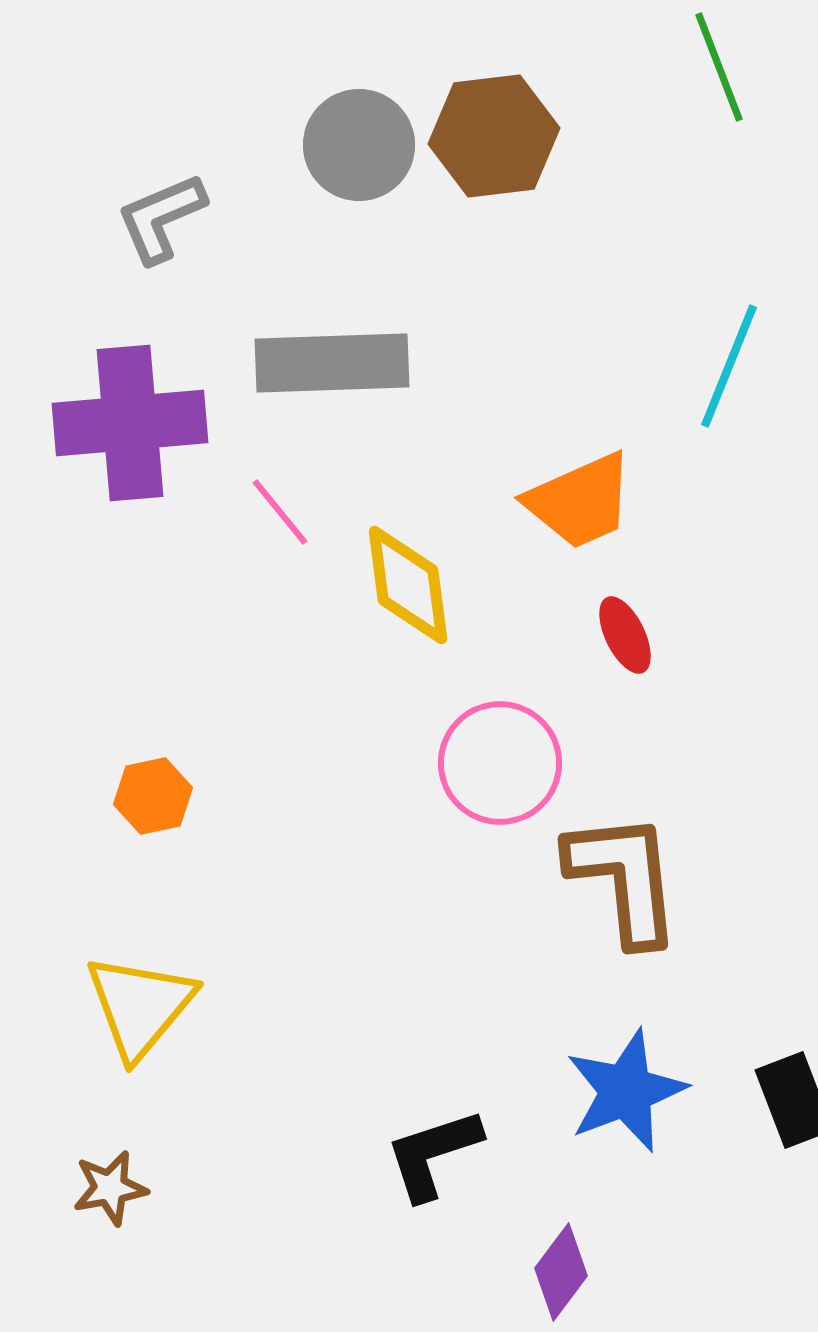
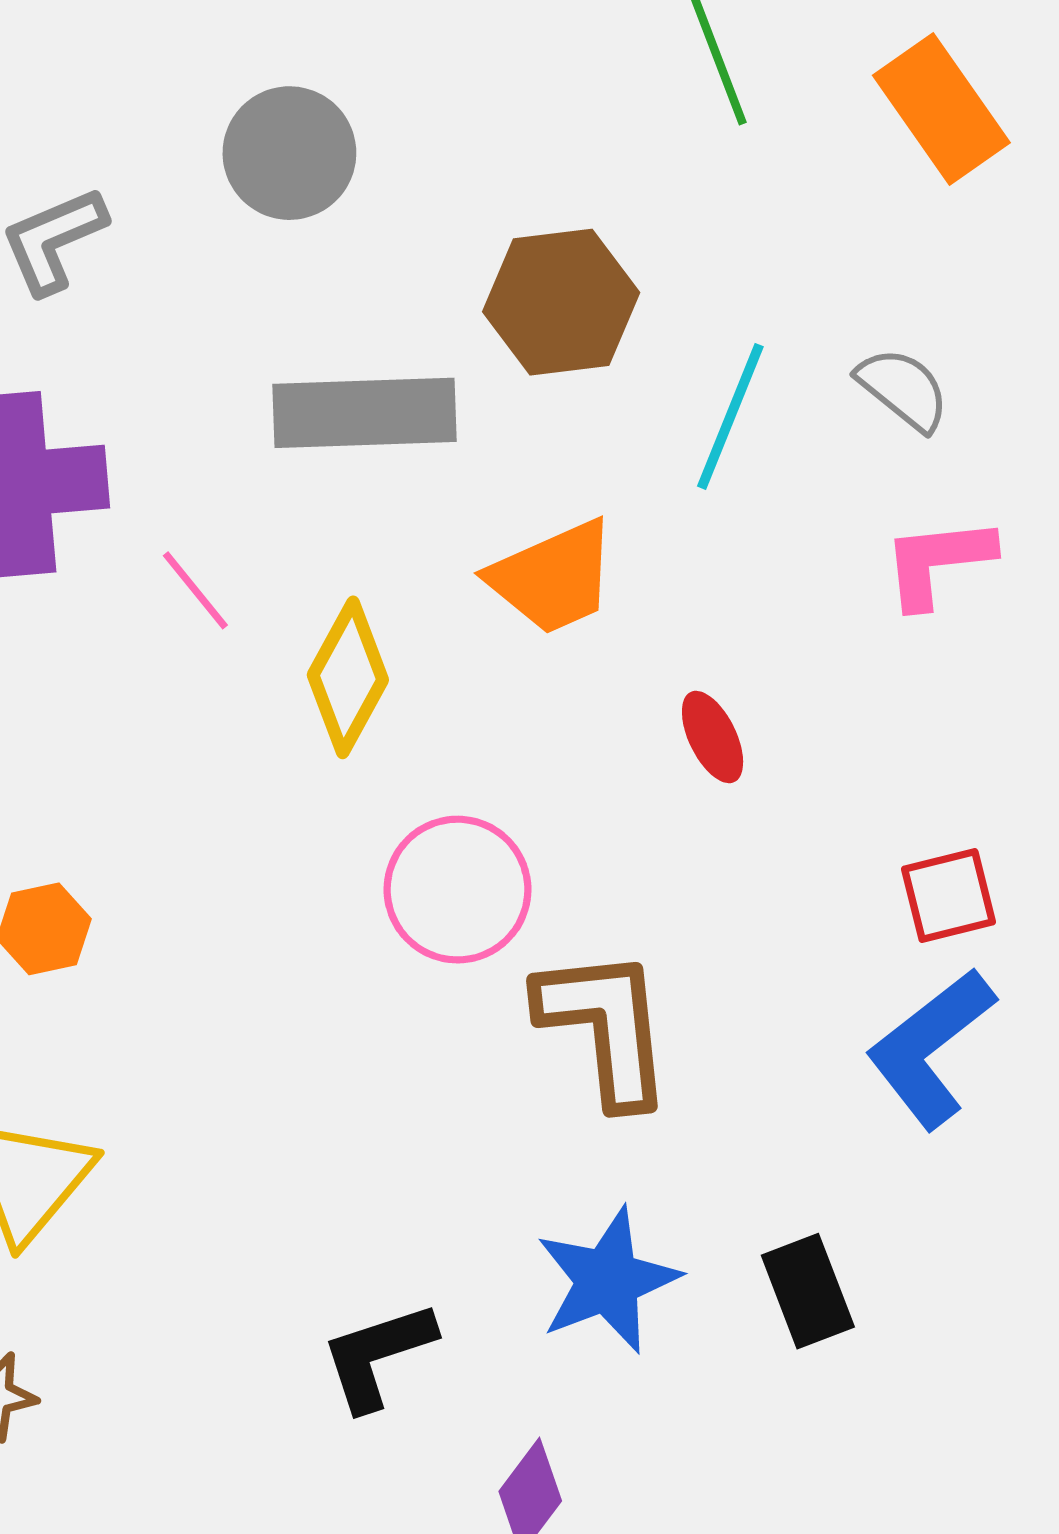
brown hexagon: (494, 136) -> (561, 302), moved
gray rectangle: (332, 363) -> (365, 413), moved
yellow diamond: (408, 585) -> (348, 677), turned 36
red ellipse: (625, 635) -> (713, 737), moved

